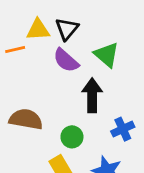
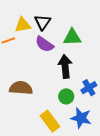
green triangle: (107, 55) -> (72, 37), turned -36
green circle: (72, 137) -> (66, 96), moved

